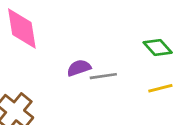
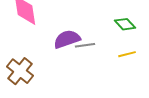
purple semicircle: (79, 68) -> (67, 39), size x1.5

